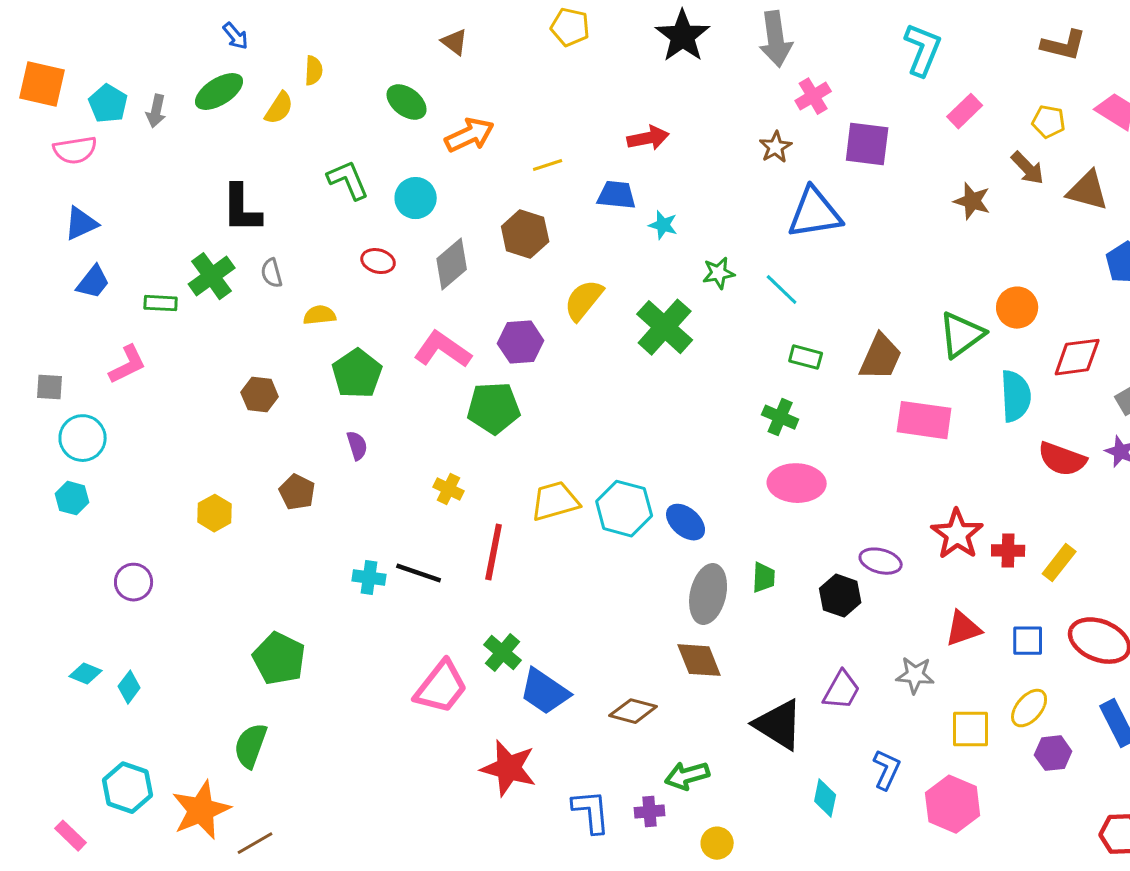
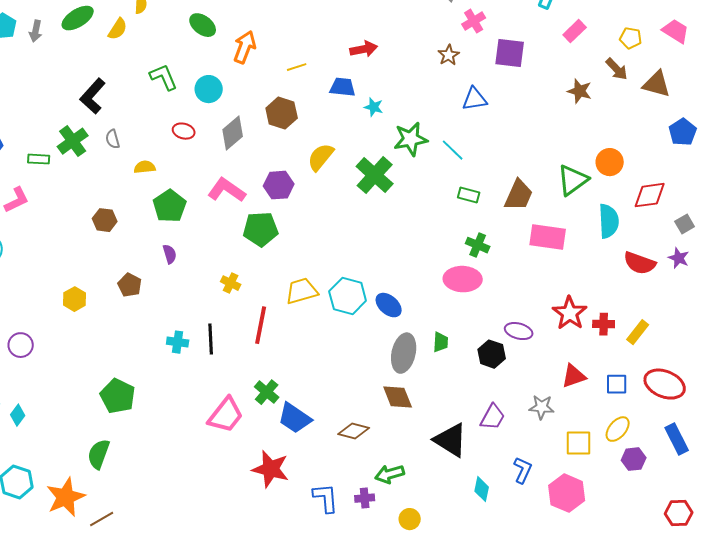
orange arrow: (470, 135) -> (245, 47), turned -44
black L-shape: (242, 209) -> (93, 96), turned 42
blue triangle: (815, 213) -> (475, 99), size x0.7
green star: (719, 273) -> (411, 139), size x1.6
green cross: (780, 417) -> (478, 245), moved
black line: (419, 573) -> (211, 339), turned 68

